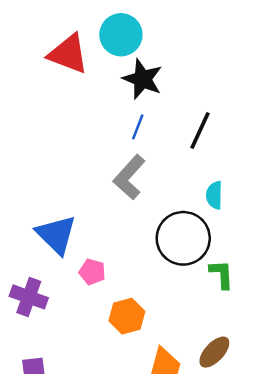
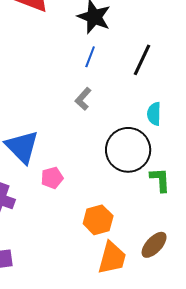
gray L-shape: (129, 177) -> (83, 99), size x0.6
pink pentagon: (92, 272) -> (52, 178), turned -30
orange hexagon: (127, 316) -> (98, 220), moved

